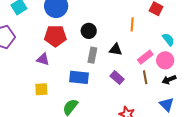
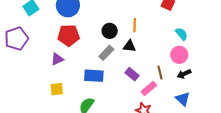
orange line: (132, 24) -> (135, 25), moved
black circle: (89, 31) -> (110, 31), moved
gray rectangle: (92, 55) -> (106, 53), turned 35
pink rectangle: (145, 57) -> (149, 88), moved
purple triangle: (43, 59) -> (57, 59), turned -40

